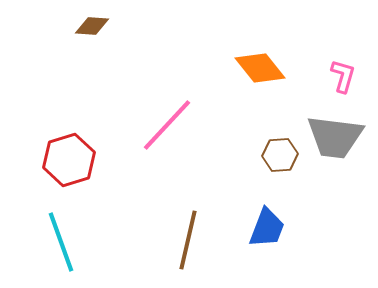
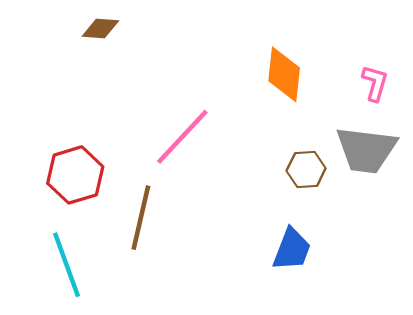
orange diamond: (260, 68) -> (284, 74), turned 45
brown line: (188, 240) -> (141, 218), moved

